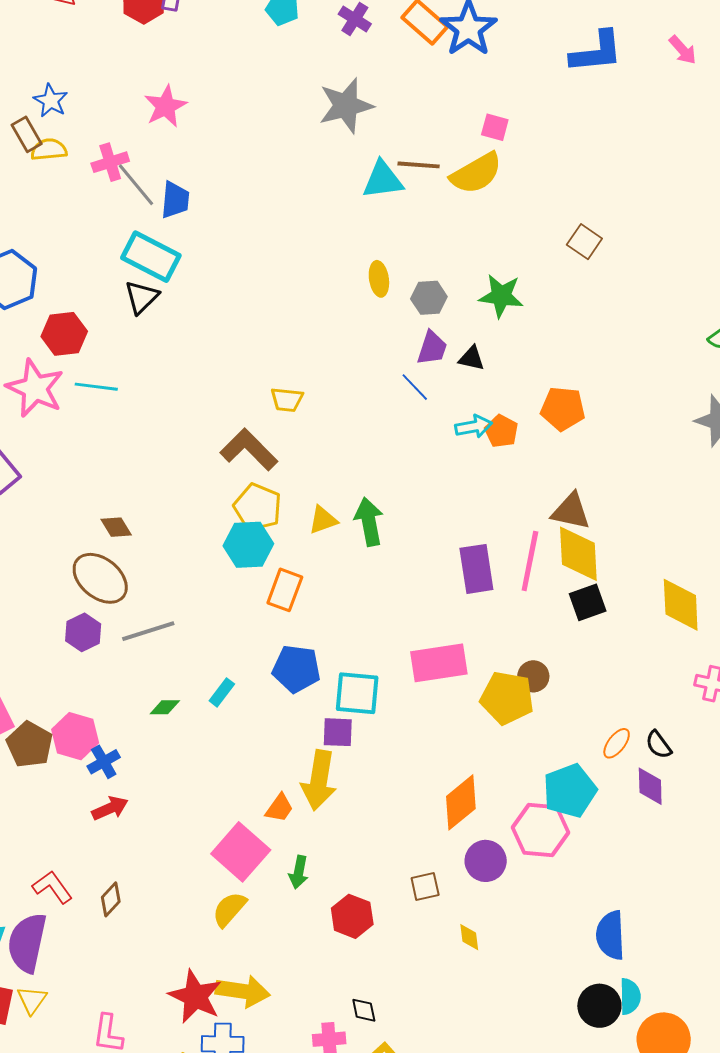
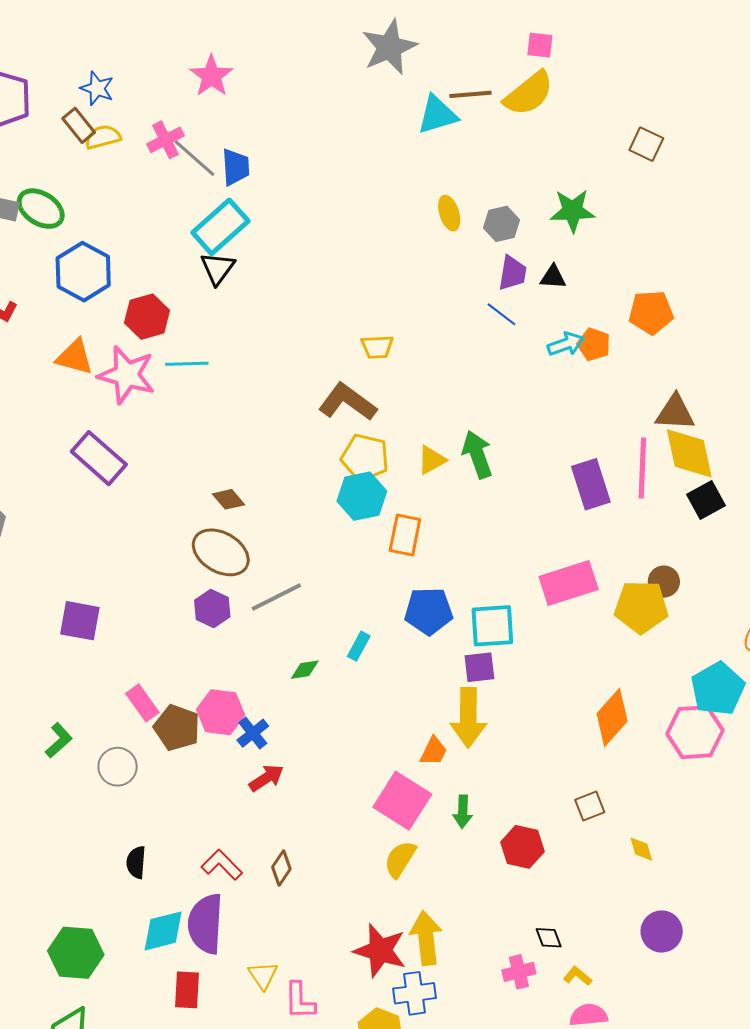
cyan rectangle: (151, 257) -> (220, 227), turned -60
purple circle: (486, 861) -> (662, 931), moved
yellow arrow: (243, 991) -> (426, 938), turned -96
yellow triangle: (32, 1000) -> (263, 975), moved

